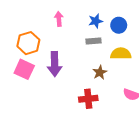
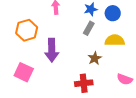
gray rectangle: (93, 41) -> (89, 28), turned -56
pink square: (24, 69) -> (24, 72), moved

